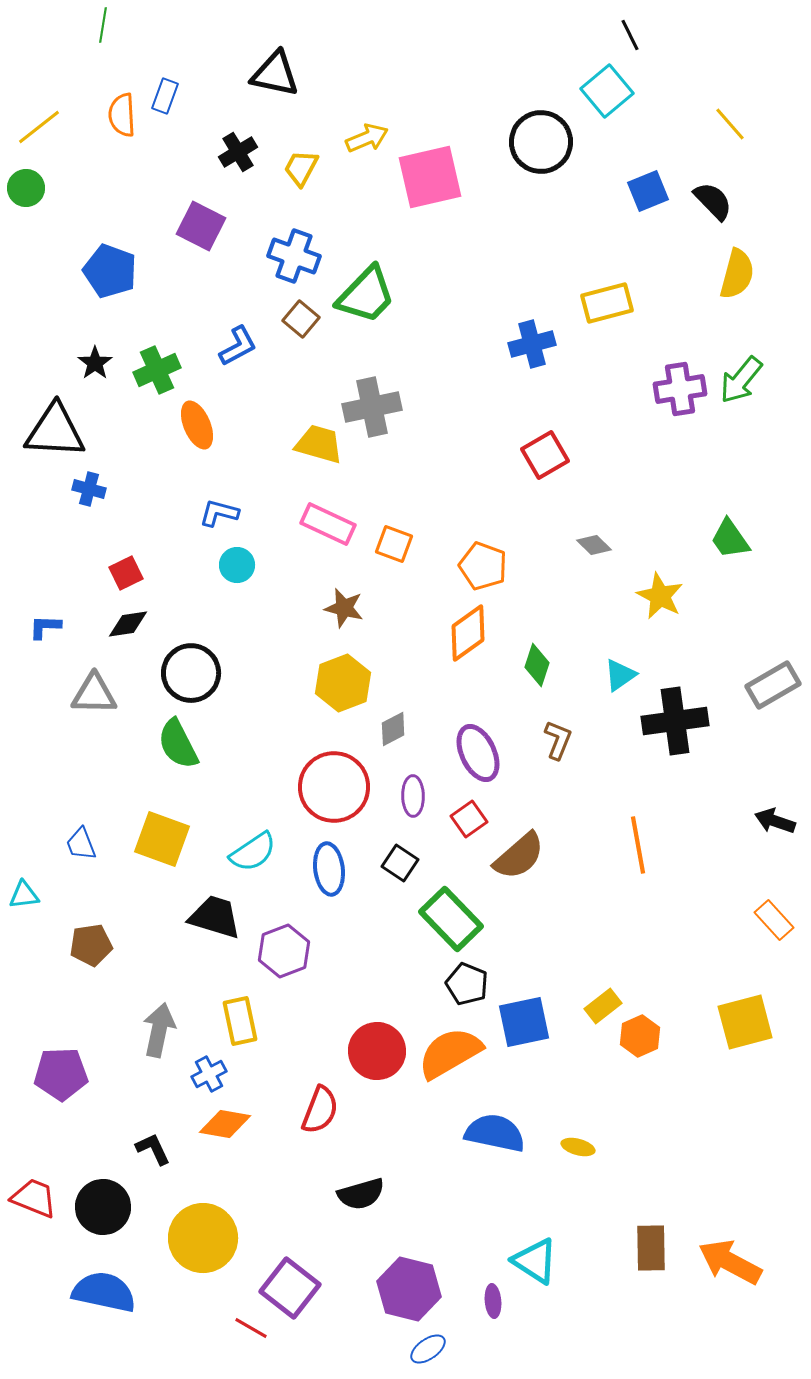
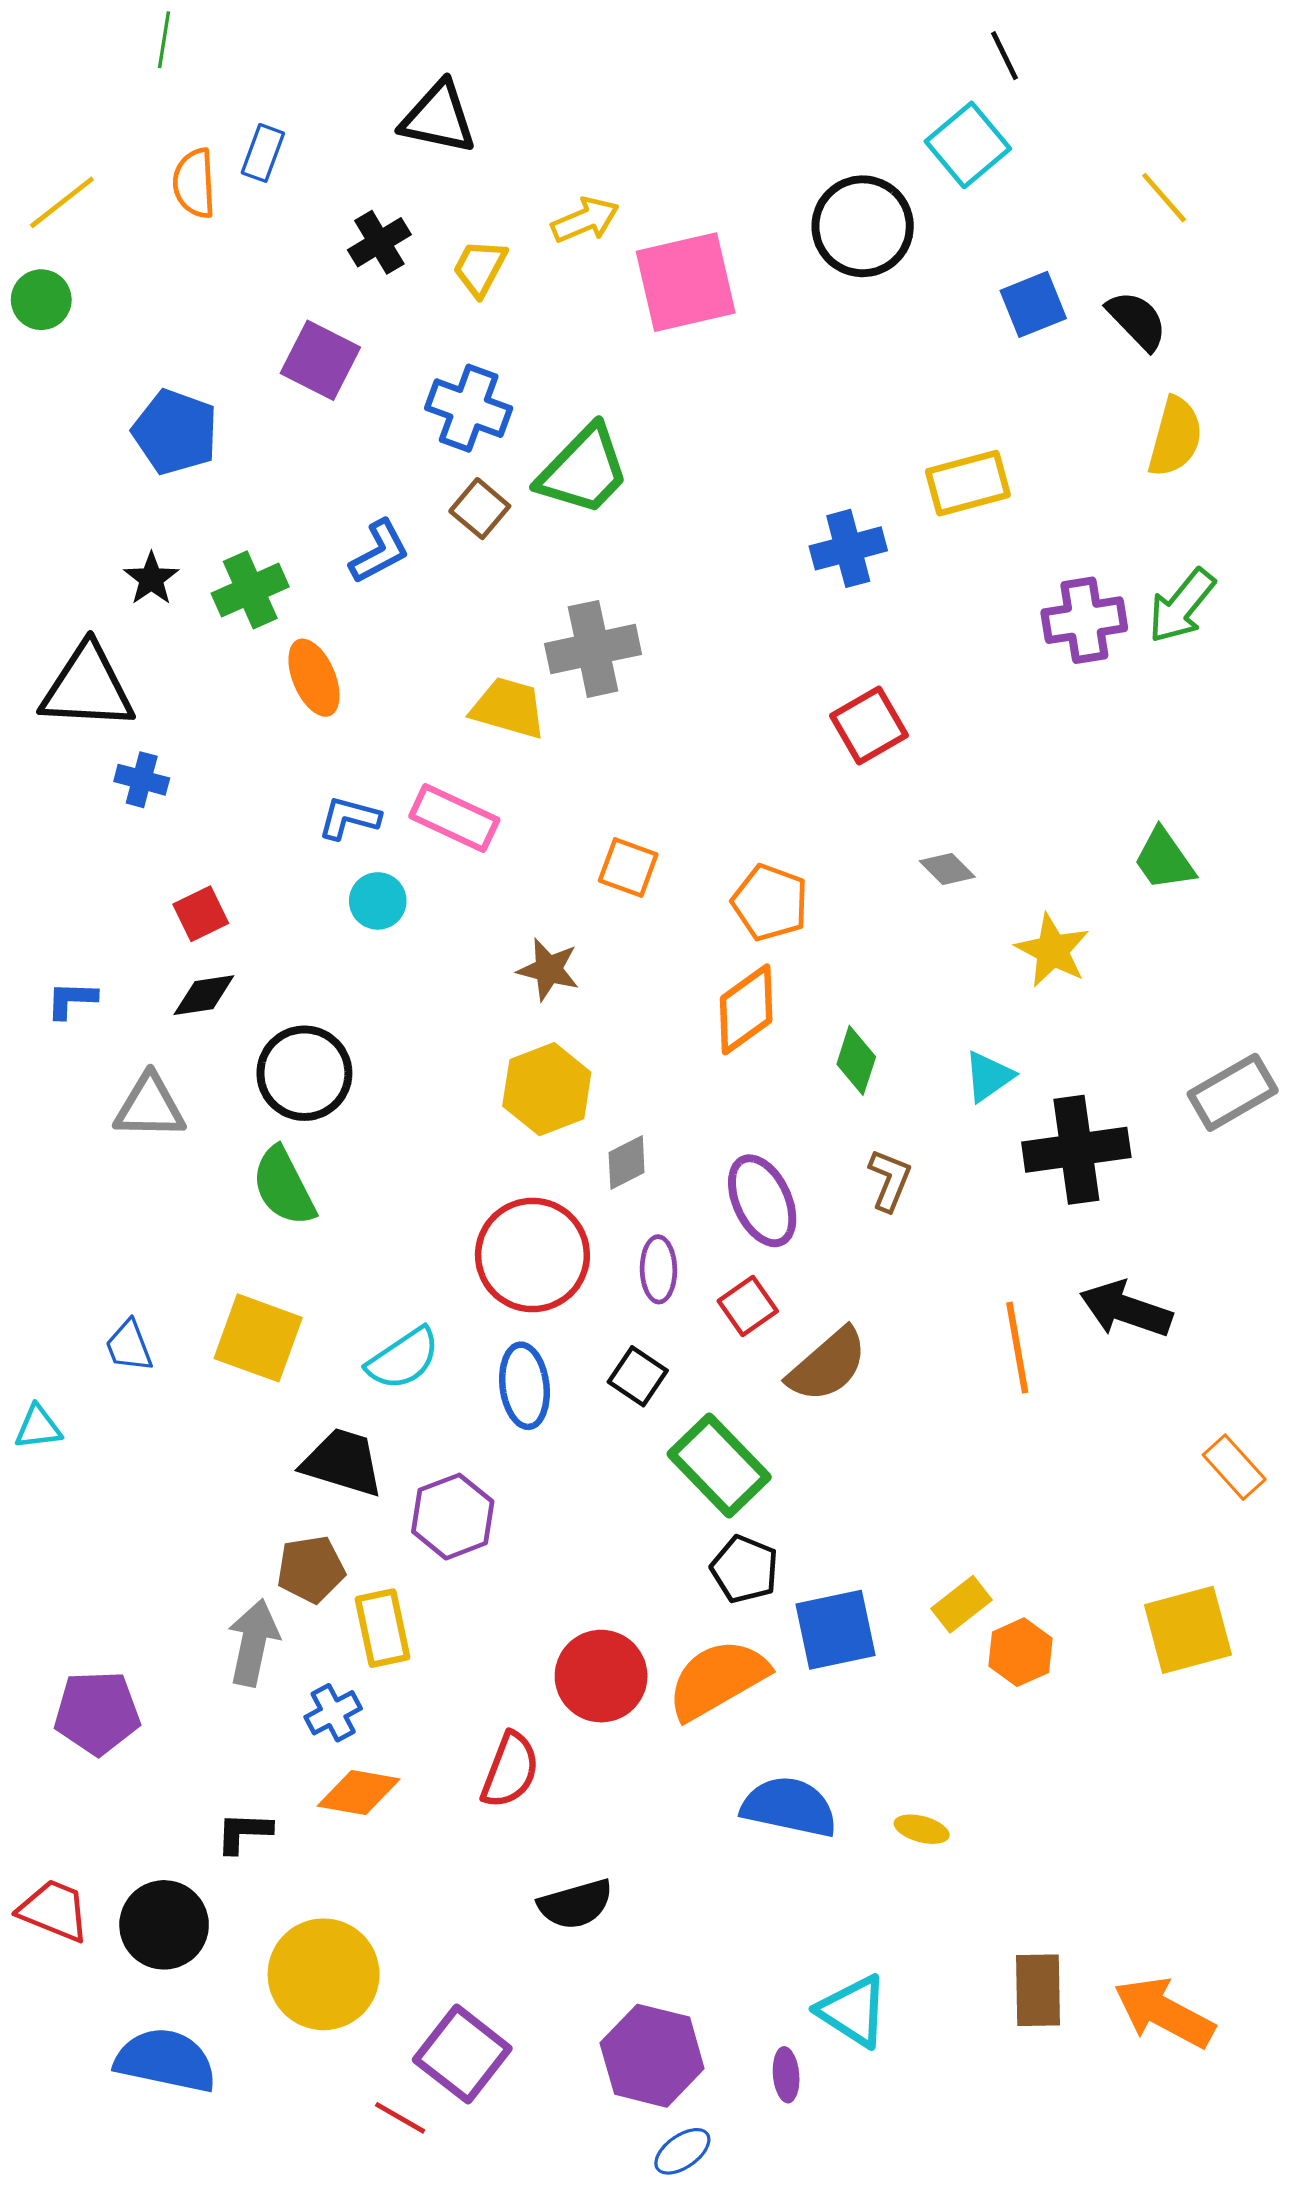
pink rectangle: (328, 524) -> (454, 818), moved
black arrow: (775, 821) -> (1126, 1309), moved, size x1.4
brown pentagon: (91, 945) -> (311, 1569), moved
black L-shape: (153, 1149) -> (244, 1832), turned -63

